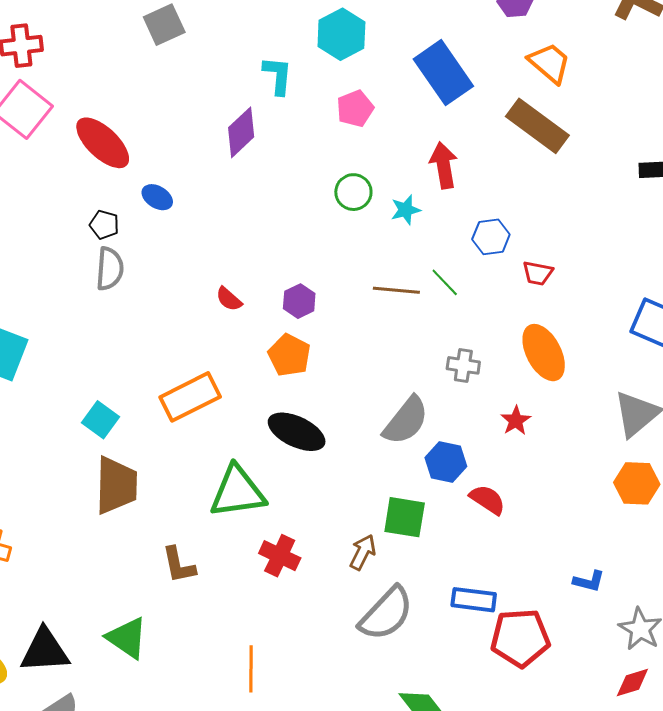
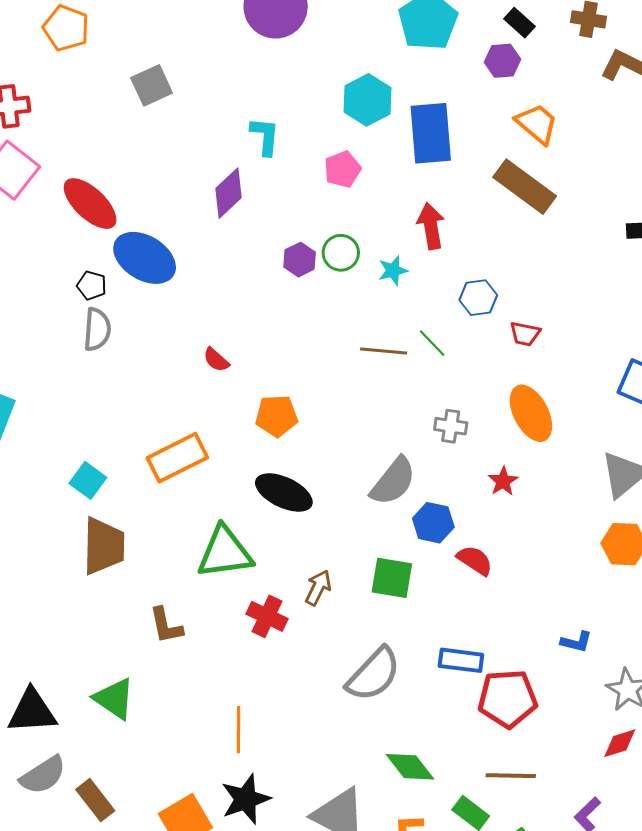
cyan hexagon: (341, 34) -> (367, 100), moved
blue rectangle: (443, 73) -> (431, 133), turned 30
blue ellipse: (157, 197) -> (145, 258), size x2.0
purple hexagon: (299, 301) -> (300, 260), moved
orange pentagon: (289, 355) -> (277, 416), turned -30
brown arrow: (363, 552) -> (318, 588), moved

